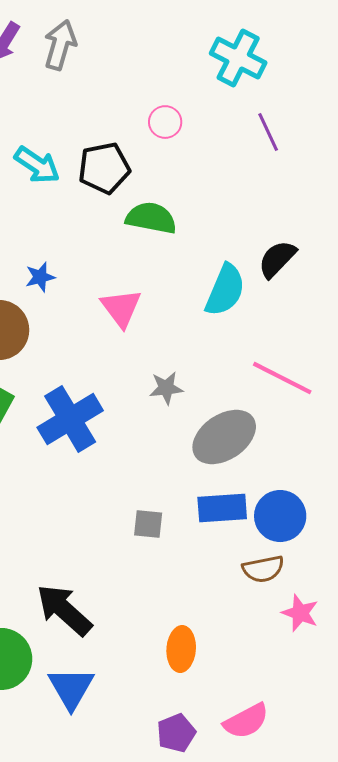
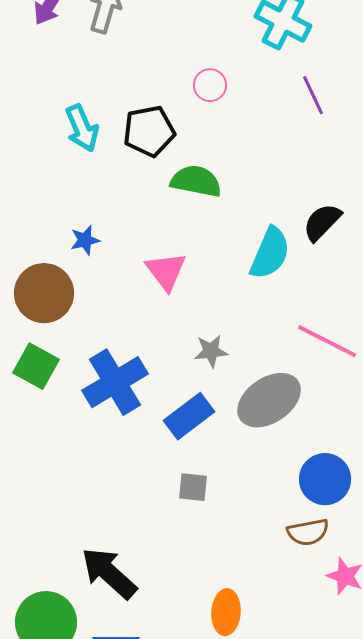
cyan arrow: (37, 165) -> (82, 128), turned 33
blue rectangle: (222, 508) -> (189, 416), moved, turned -33

